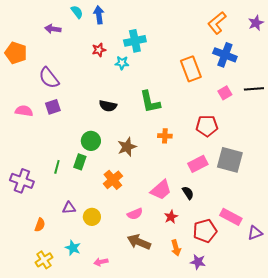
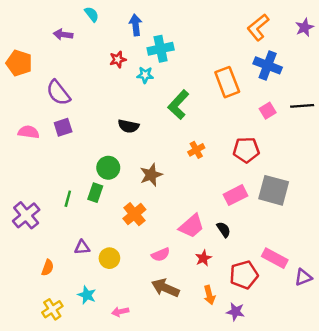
blue arrow: (99, 15) -> (136, 25), moved
green L-shape: (150, 102) -> (178, 105), moved, turned 55
orange cross: (165, 136) -> (196, 150), moved, turned -32
purple cross: (22, 181) -> (26, 215), turned 30

